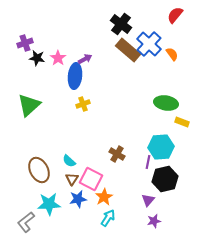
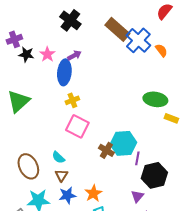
black cross: (121, 24) -> (70, 20), moved
brown rectangle: (128, 50) -> (117, 29), moved
cyan hexagon: (161, 147) -> (123, 143), moved
pink square: (91, 179) -> (77, 126), moved

